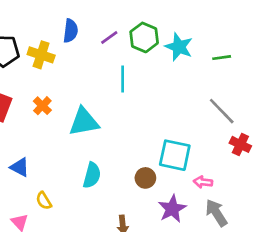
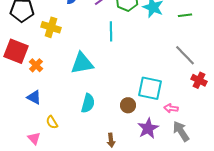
yellow cross: (41, 55) -> (51, 27), moved
orange cross: (42, 106) -> (36, 65), moved

